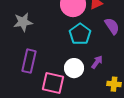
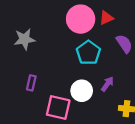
purple rectangle: (29, 61) -> (31, 83), size x0.6

